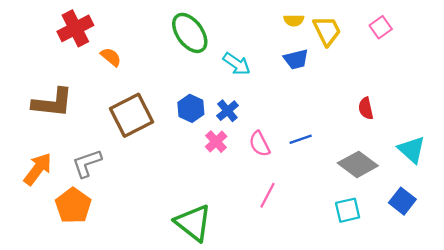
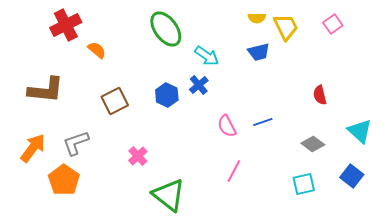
blue cross: (227, 111) -> (199, 85), moved
brown square: (131, 115) -> (115, 101), size x0.7
pink cross: (216, 142) -> (138, 156), moved
gray diamond: (358, 164) -> (313, 144), size x0.7

